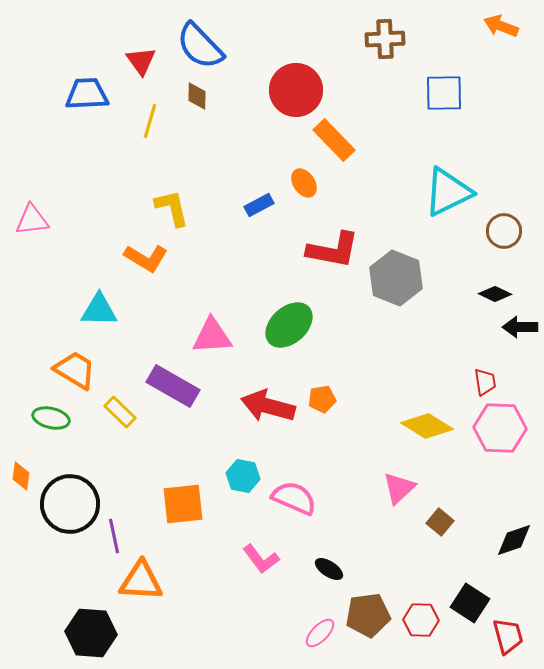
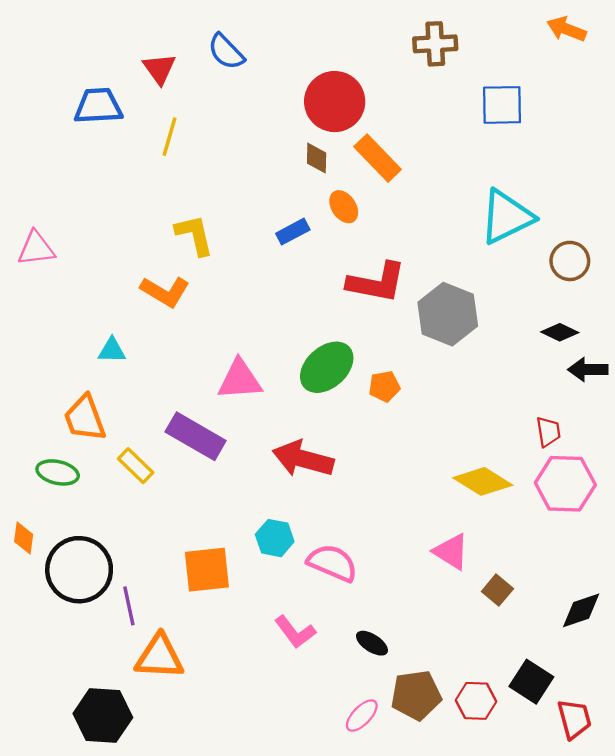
blue semicircle: (200, 46) -> (226, 52), size x0.7
brown diamond: (197, 96) -> (317, 158), moved
cyan triangle: (99, 310) -> (112, 350), size x0.7
orange trapezoid: (75, 370) -> (85, 418), turned -141
orange pentagon: (322, 399) -> (384, 386), moved
pink triangle: (399, 488) -> (451, 552), turned -45

